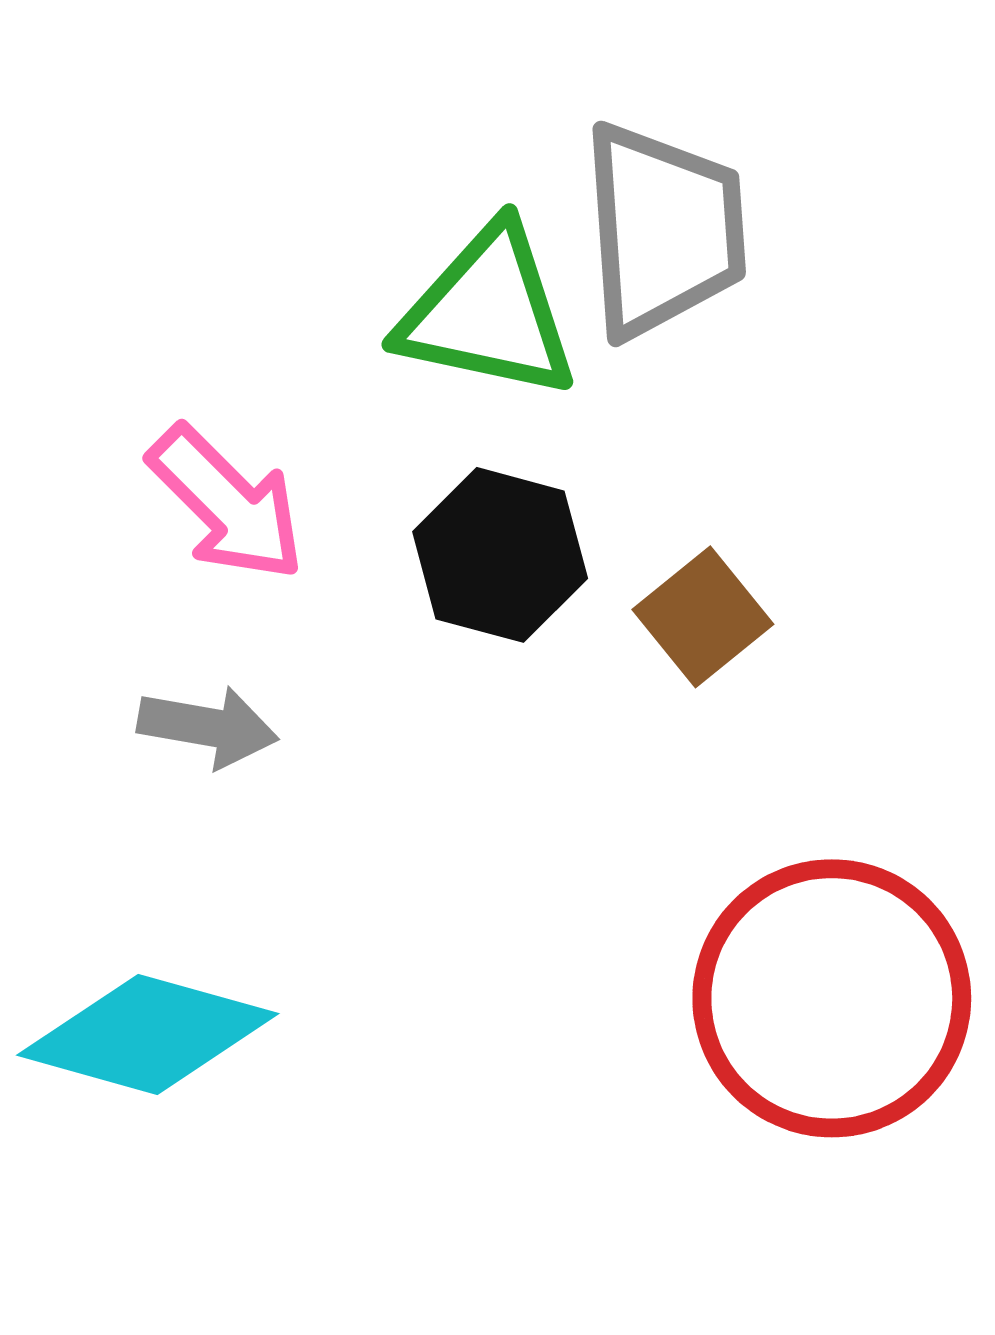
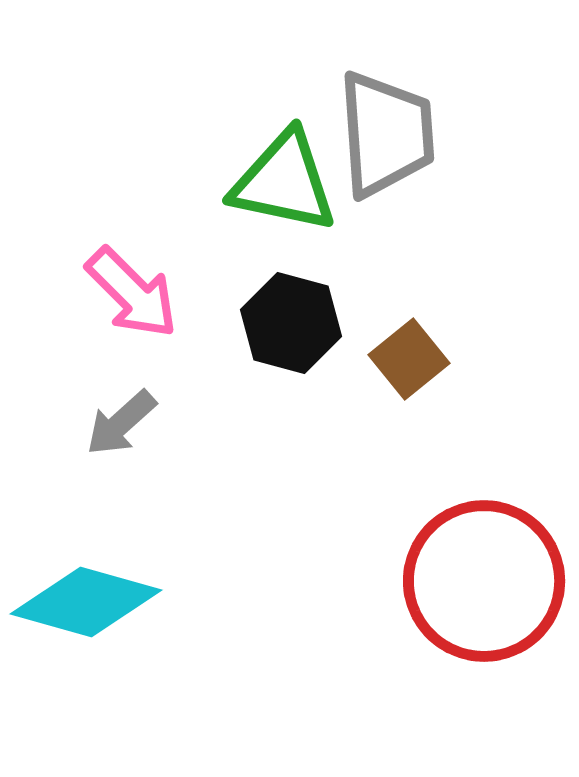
gray arrow: (208, 727) -> (121, 423), turned 128

